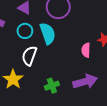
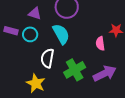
cyan circle: (25, 31) -> (30, 34), moved
green cross: (52, 86) -> (75, 70), moved, size x1.5

